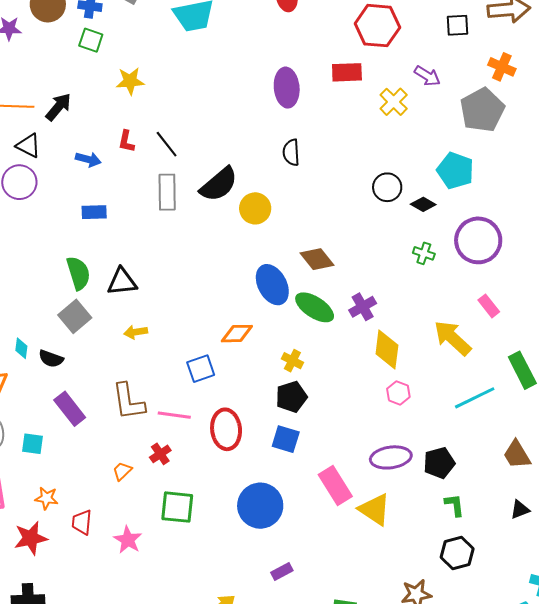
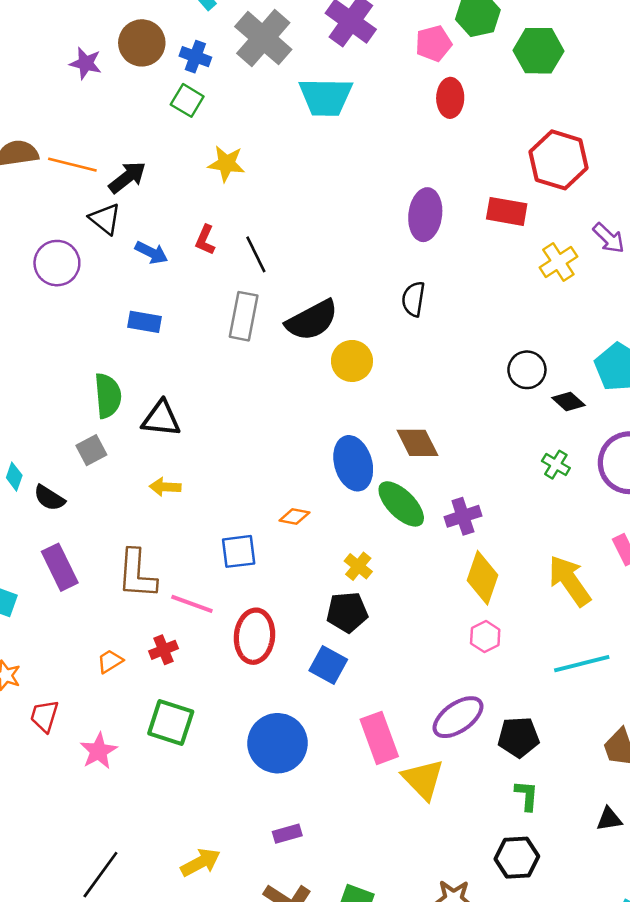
black triangle: (28, 146) -> (105, 219), moved
gray square: (75, 316) -> (91, 450), size x0.7
orange diamond: (237, 334) -> (294, 516), size x0.7
purple ellipse: (391, 457) -> (458, 717), turned -39

